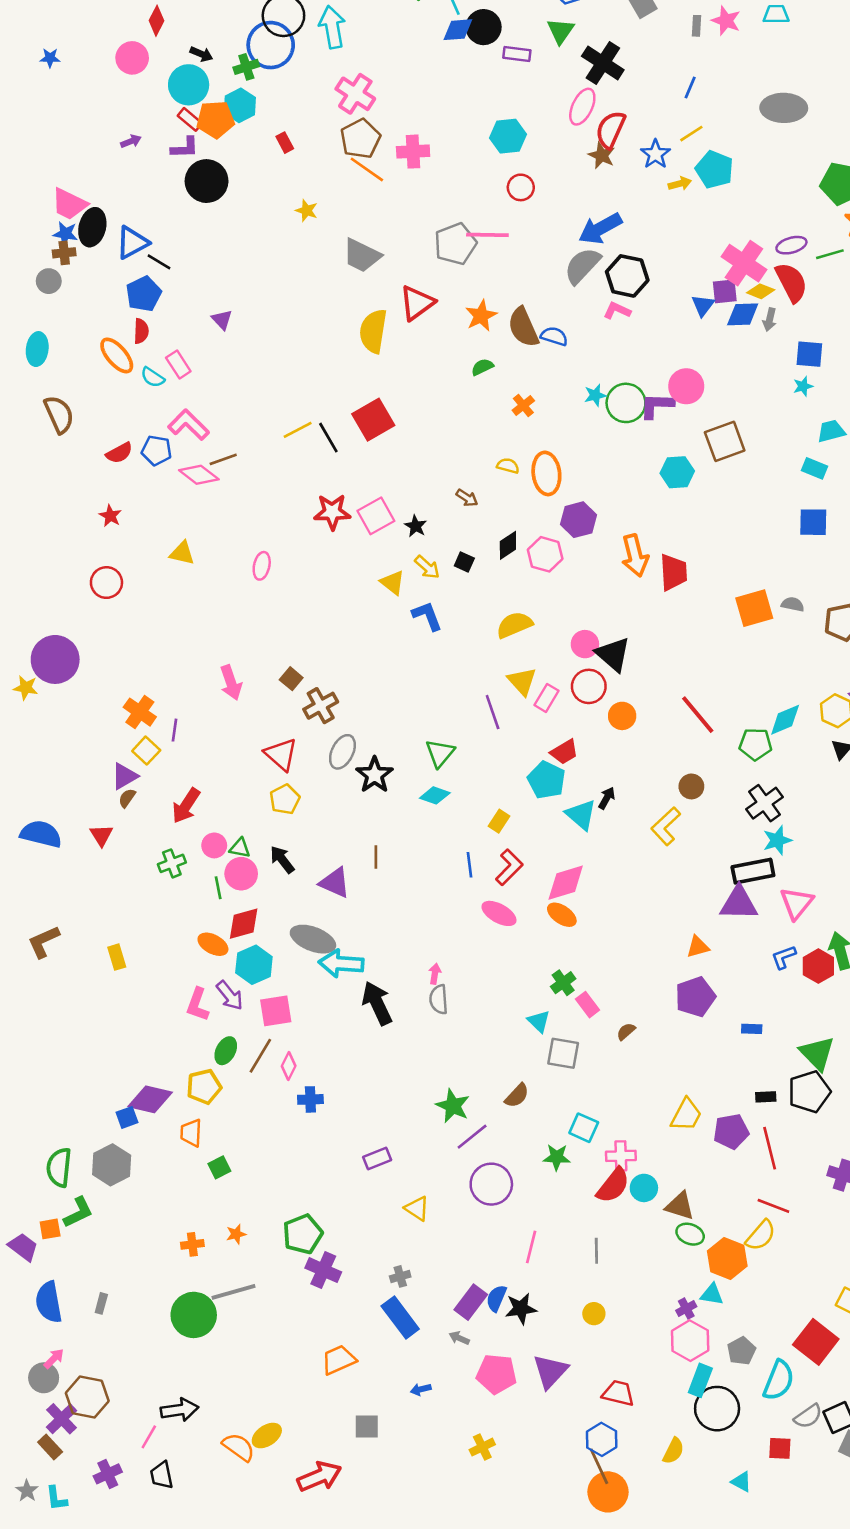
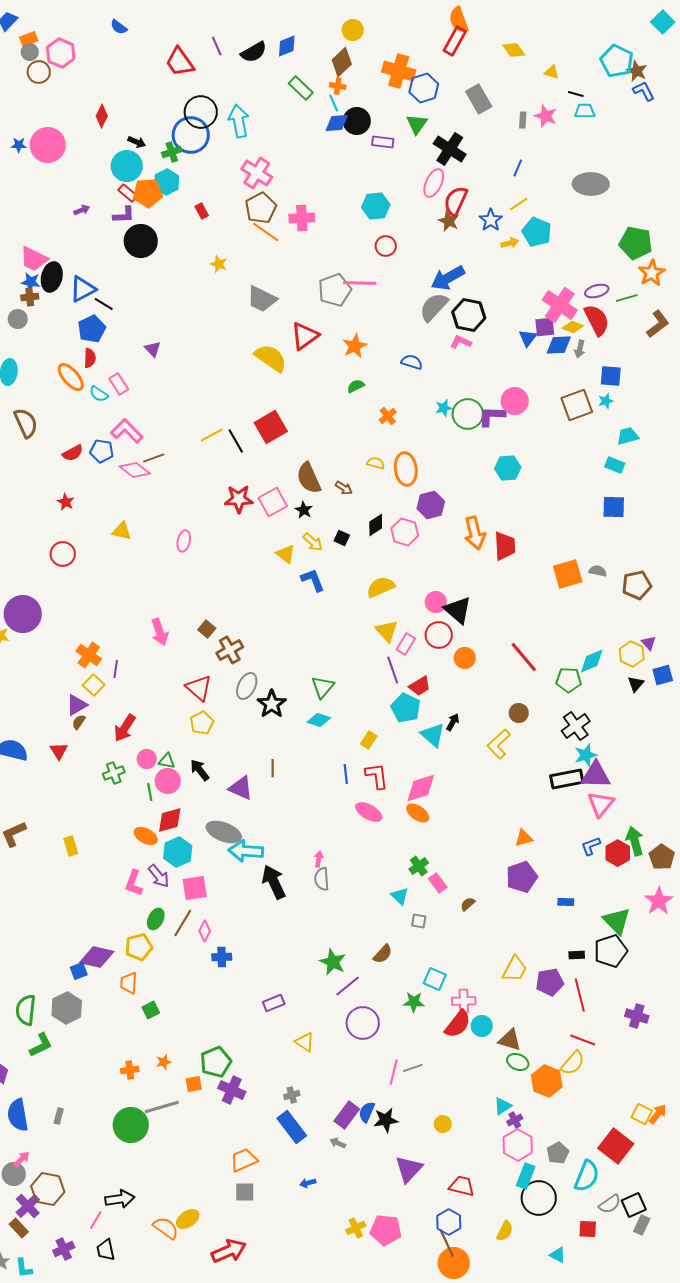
pink circle: (132, 58) -> (48, 145), moved, size x1.4
brown semicircle: (523, 327) -> (309, 478), moved
yellow semicircle: (373, 331) -> (271, 358), turned 116
brown square: (725, 441) -> (577, 405), moved
purple line: (493, 712) -> (393, 670), moved
red L-shape: (509, 867) -> (377, 776), turned -52
purple triangle: (739, 903) -> (596, 775), moved
gray square: (563, 1053) -> (419, 921), size x0.6
orange square: (50, 1229) -> (194, 1084), moved
gray line: (596, 1251) -> (413, 1068), moved, turned 72
cyan triangle: (712, 1294) -> (503, 1106), moved, turned -42
pink pentagon: (496, 1374) -> (386, 1230), moved
gray square: (367, 1427) -> (245, 1192), moved

